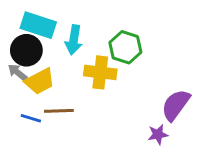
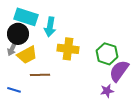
green hexagon: (125, 47) -> (107, 54), moved
gray arrow: (18, 72) -> (12, 49), turned -104
blue line: (31, 118) -> (14, 90), moved

